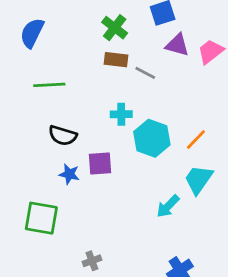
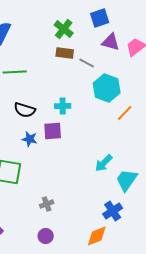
cyan cross: (121, 114) -> (63, 106), moved
cyan hexagon: (152, 138) -> (107, 88), moved
cyan trapezoid: (199, 180) -> (127, 180), moved

